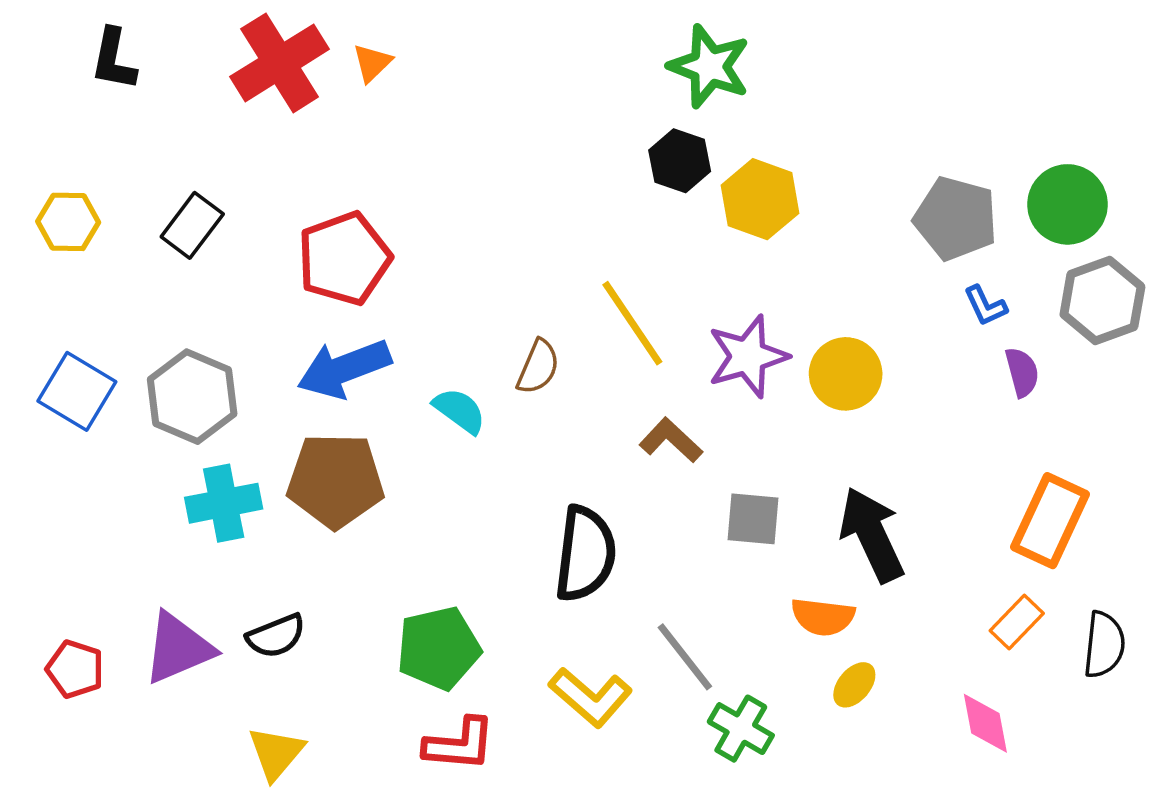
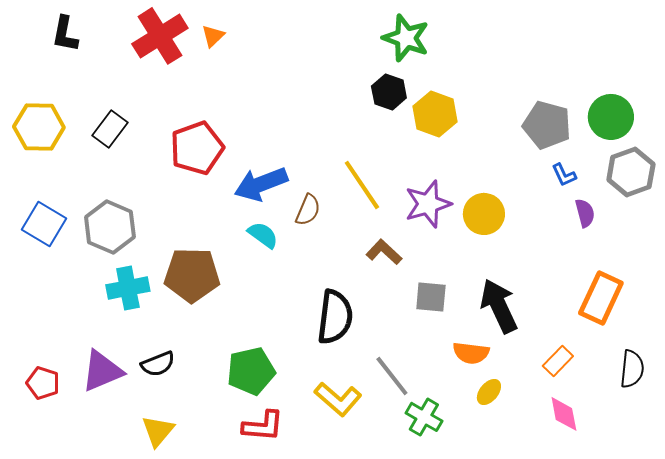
yellow hexagon: (68, 222) -> (39, 127), size x1.4
blue arrow: (344, 369) -> (261, 184), moved
orange rectangle: (1017, 622) -> (558, 361), moved

